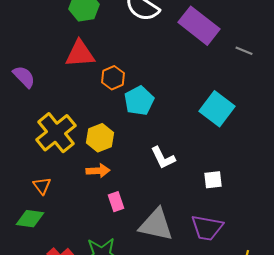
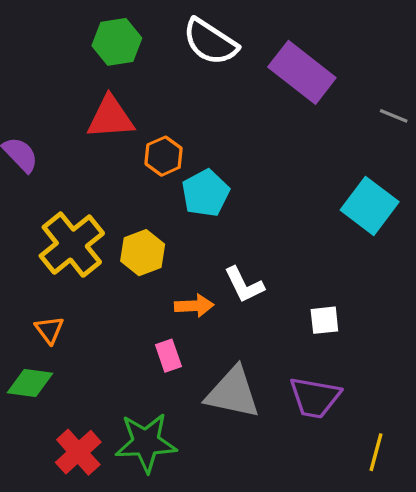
gray line: (244, 51) -> (394, 116), moved
cyan square: (217, 109) -> (370, 206), moved
orange arrow: (98, 171) -> (194, 306), moved

